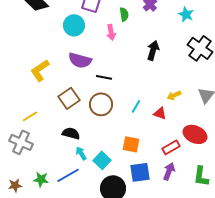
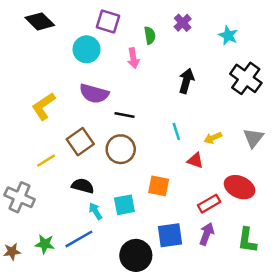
cyan line: (136, 106) -> (176, 131), moved, turned -48
yellow line: (30, 116) -> (46, 161), moved
orange square: (131, 144) -> (159, 186), moved
cyan square: (102, 160) -> (124, 205), moved, turned 36

